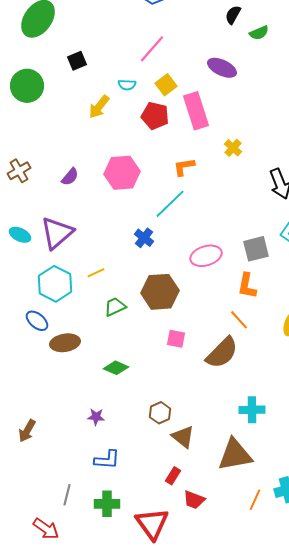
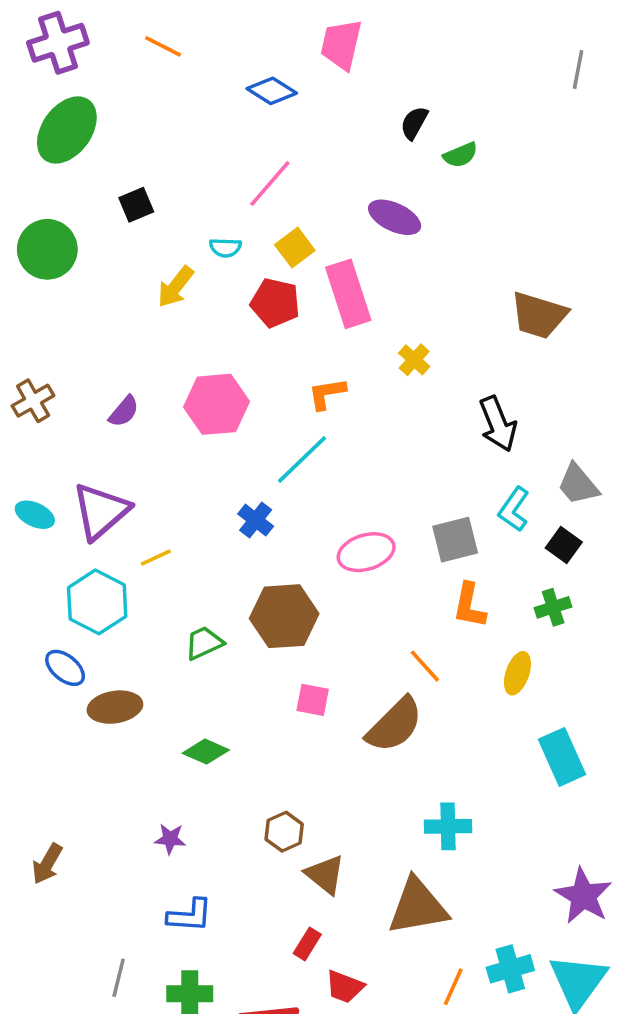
yellow line: (96, 273) -> (156, 557), moved
orange L-shape: (247, 286) -> (469, 606), moved

